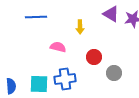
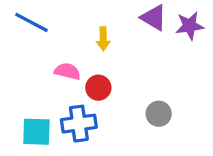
blue line: (36, 17) -> (32, 22), turned 30
red circle: (94, 57) -> (98, 88), moved

